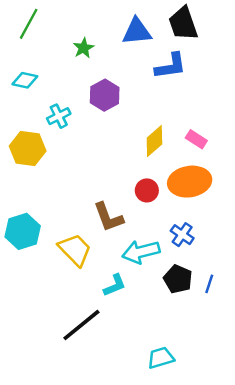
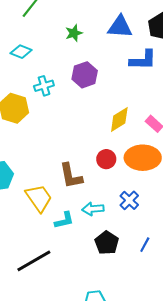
cyan arrow: (141, 252) -> (93, 209), size x0.7
black pentagon: (178, 279) -> (107, 243), moved
cyan L-shape: (115, 285) -> (64, 220), moved

